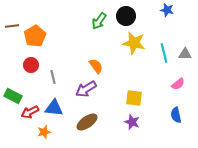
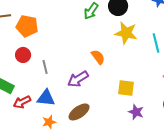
orange pentagon: (35, 36) -> (27, 26), turned -30
orange semicircle: (96, 66) -> (98, 57), moved
purple star: (132, 122) -> (136, 112), moved
orange star: (44, 132) -> (49, 122), moved

